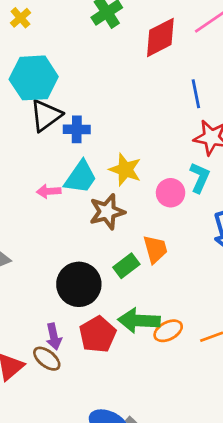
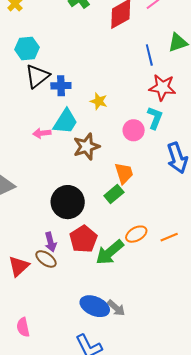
cyan hexagon: (34, 78) -> (27, 48), size x0.7
yellow star: (125, 170) -> (99, 101), moved, size x0.7
green rectangle: (126, 266) -> (114, 194), moved
green arrow: (139, 321) -> (110, 252), moved, turned -40

